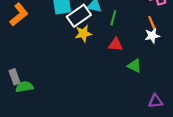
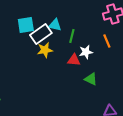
white star: (152, 36) -> (86, 52), moved

